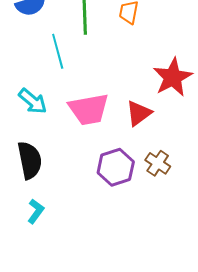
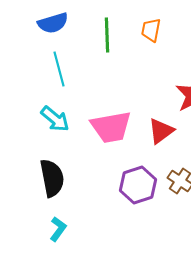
cyan line: (58, 51) -> (59, 69), moved

